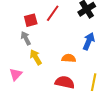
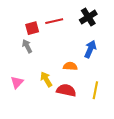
red line: (53, 13) -> (54, 21), turned 42
yellow arrow: (36, 57) -> (46, 79), moved

